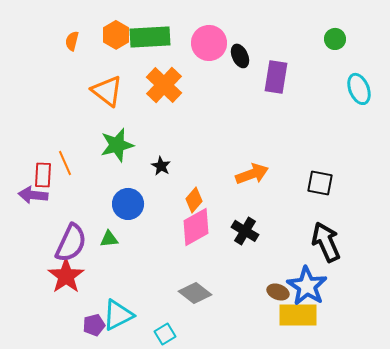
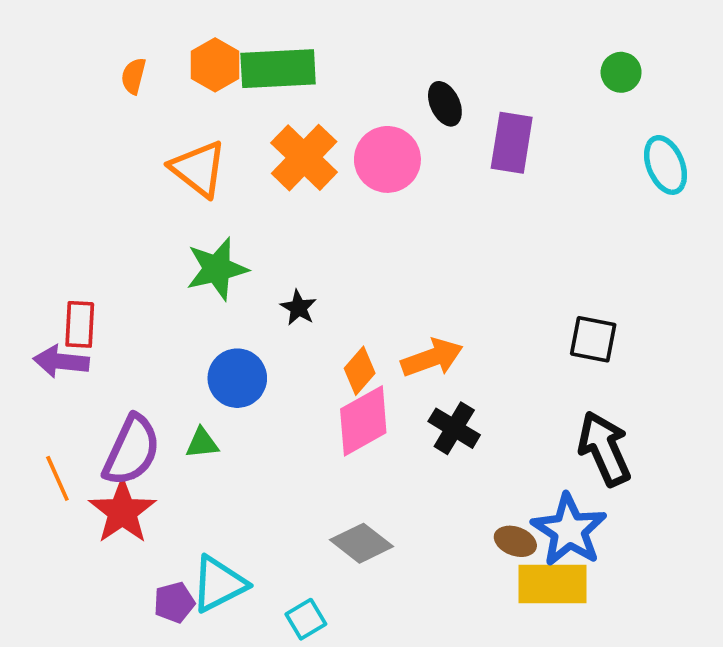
pink circle: (209, 43) -> (387, 159), moved
orange line: (65, 163) -> (57, 478), moved
orange arrow: (252, 174) -> (432, 358), moved

